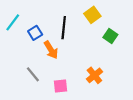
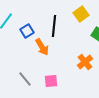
gray line: (33, 74) -> (25, 79), moved
orange cross: (94, 75) -> (85, 62), moved

